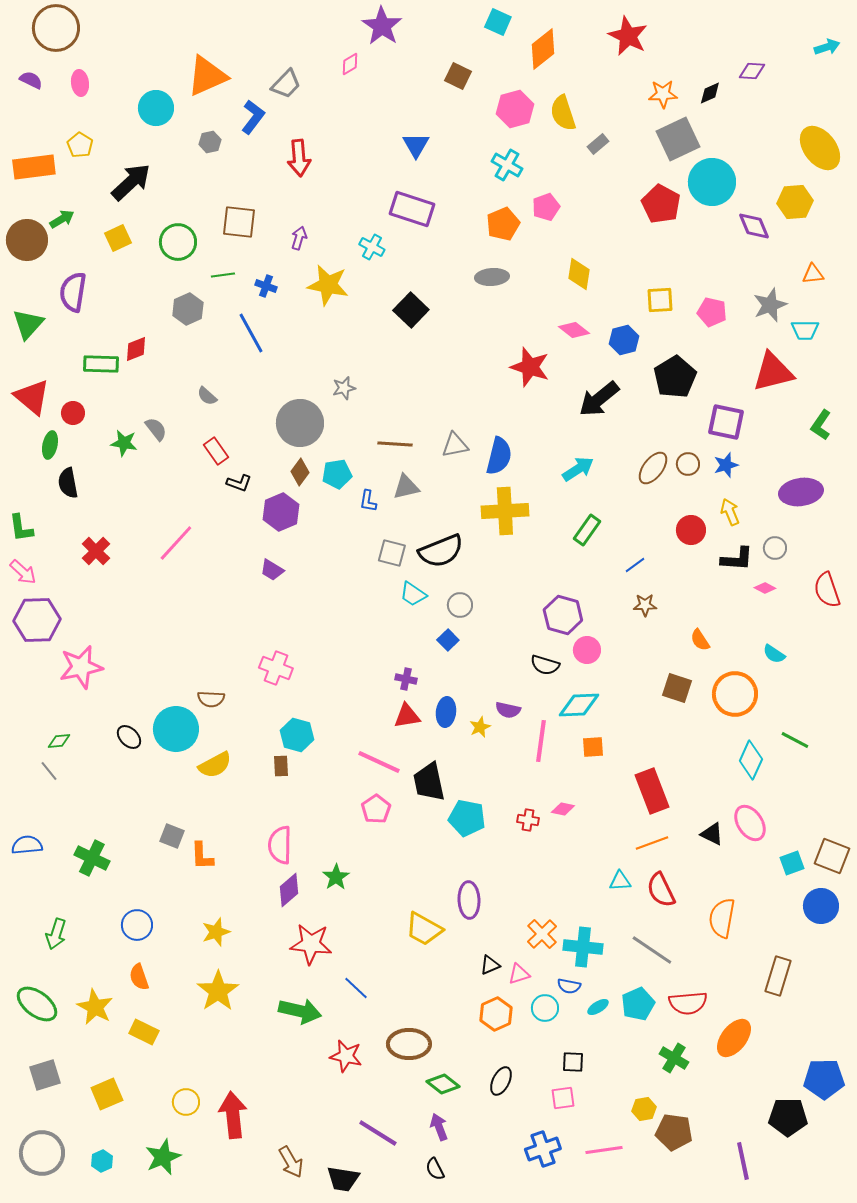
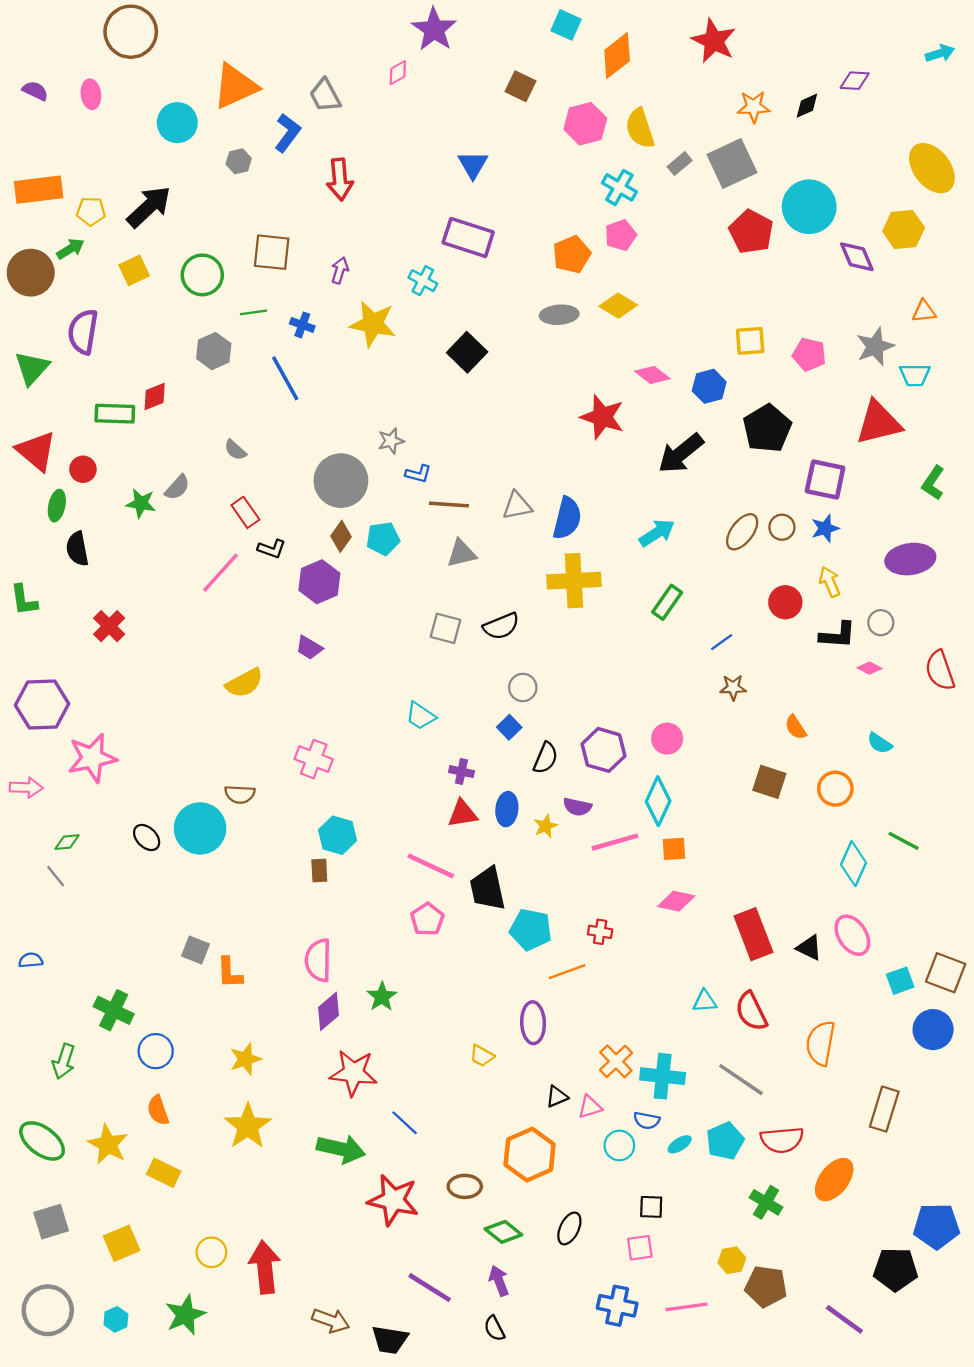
brown circle: (56, 28) -> (131, 32), moved
gray trapezoid: (286, 84) -> (325, 95), turned 108
gray square: (678, 139) -> (732, 164), moved
yellow pentagon: (80, 145) -> (91, 211), moved, turned -30
cyan cross: (507, 165) -> (619, 187), moved
yellow diamond: (579, 274) -> (618, 306), moved, turned -68
gray semicircle: (156, 429) -> (177, 487), turned 80
blue L-shape: (368, 501) -> (418, 474), moved, turned -85
pink line: (176, 543) -> (220, 573), moved
black semicircle: (441, 551) -> (501, 626), size x0.7
pink arrow: (23, 572) -> (26, 787), moved, turned -40
cyan trapezoid: (413, 594) -> (421, 716), moved
purple hexagon: (563, 615) -> (603, 750), moved
black semicircle: (545, 665) -> (546, 758), moved, turned -84
orange circle: (735, 694) -> (835, 789), size x0.7
cyan diamond: (579, 705) -> (658, 801), turned -63
pink line: (541, 741) -> (615, 842), turned 66
yellow semicircle: (215, 765) -> (244, 683), moved
red rectangle: (652, 791) -> (753, 934), moved
pink diamond: (563, 809) -> (676, 901), moved, size x1.4
orange line: (652, 843) -> (567, 972), moved
blue semicircle: (27, 845) -> (31, 960), size x0.7
green cross: (92, 858) -> (114, 1010), moved
yellow trapezoid: (424, 929) -> (482, 1056), size x0.6
orange hexagon: (496, 1014) -> (530, 1155), moved, size x1.4
brown ellipse: (409, 1044) -> (465, 1186), size x0.7
red star: (346, 1056) -> (393, 1200), size x1.4
blue cross: (543, 1149) -> (617, 1306), turned 32
purple line: (743, 1161) -> (844, 1319), turned -42
brown arrow: (291, 1162) -> (331, 1321), turned -40

